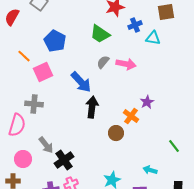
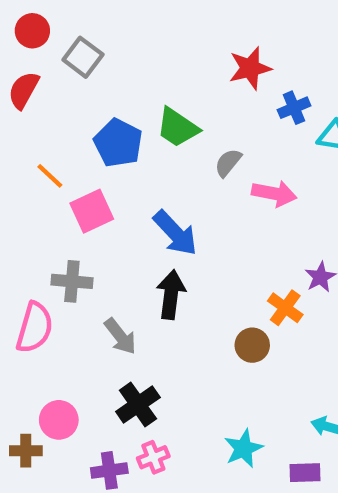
green trapezoid: (100, 34) -> (177, 128), moved
gray semicircle: (103, 62) -> (228, 163), moved
black arrow: (92, 107) -> (171, 295), moved
gray arrow: (46, 145) -> (120, 336), moved
pink circle: (23, 159) -> (59, 420), moved

